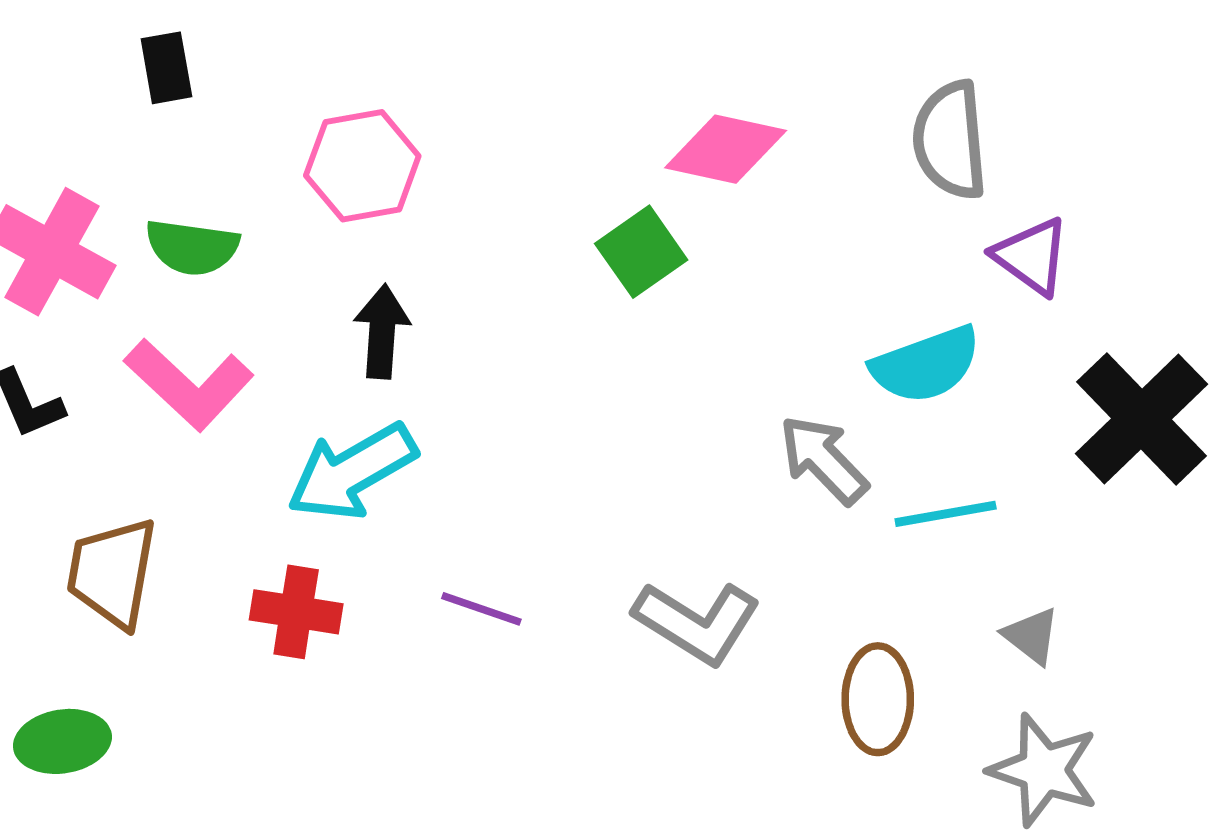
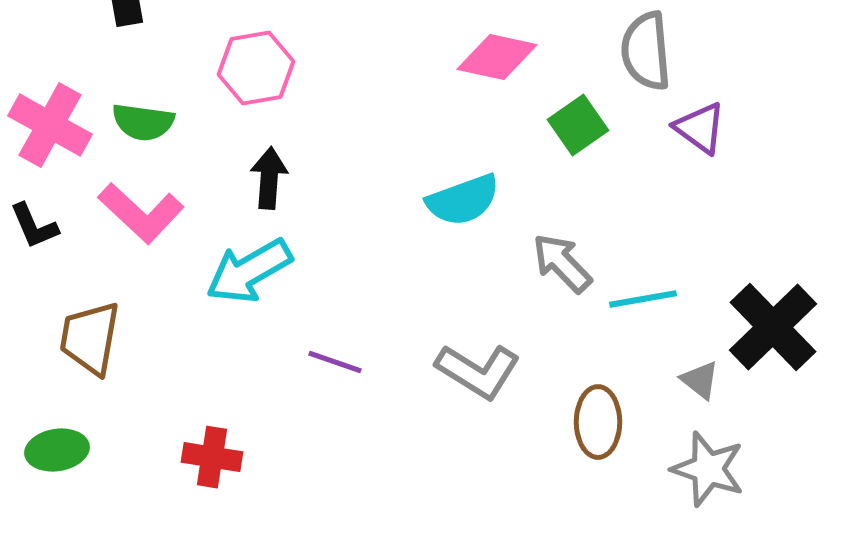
green square: (641, 252) -> (578, 125), moved
cyan semicircle: (926, 365) -> (463, 200), moved
black cross: (1141, 419) -> (773, 327), moved
red cross: (296, 612) -> (212, 457), moved

